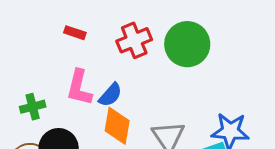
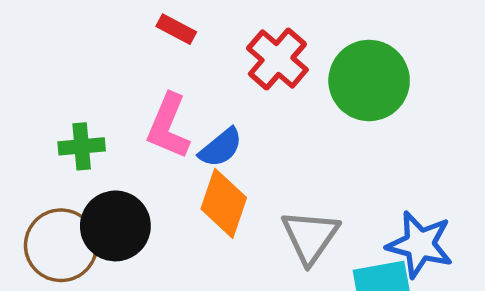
red cross: (134, 40) -> (277, 59), turned -36

